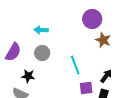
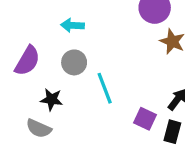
cyan line: (75, 65) -> (105, 88), moved
purple square: (86, 88) -> (145, 119), turned 32

